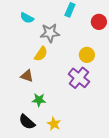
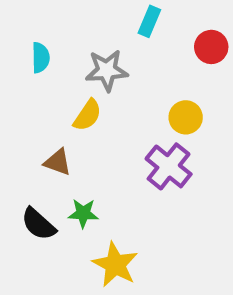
cyan semicircle: (27, 18) -> (41, 58), moved, turned -120
black semicircle: (27, 122) -> (38, 224), moved
yellow star: (54, 124) -> (115, 265), size x1.5

